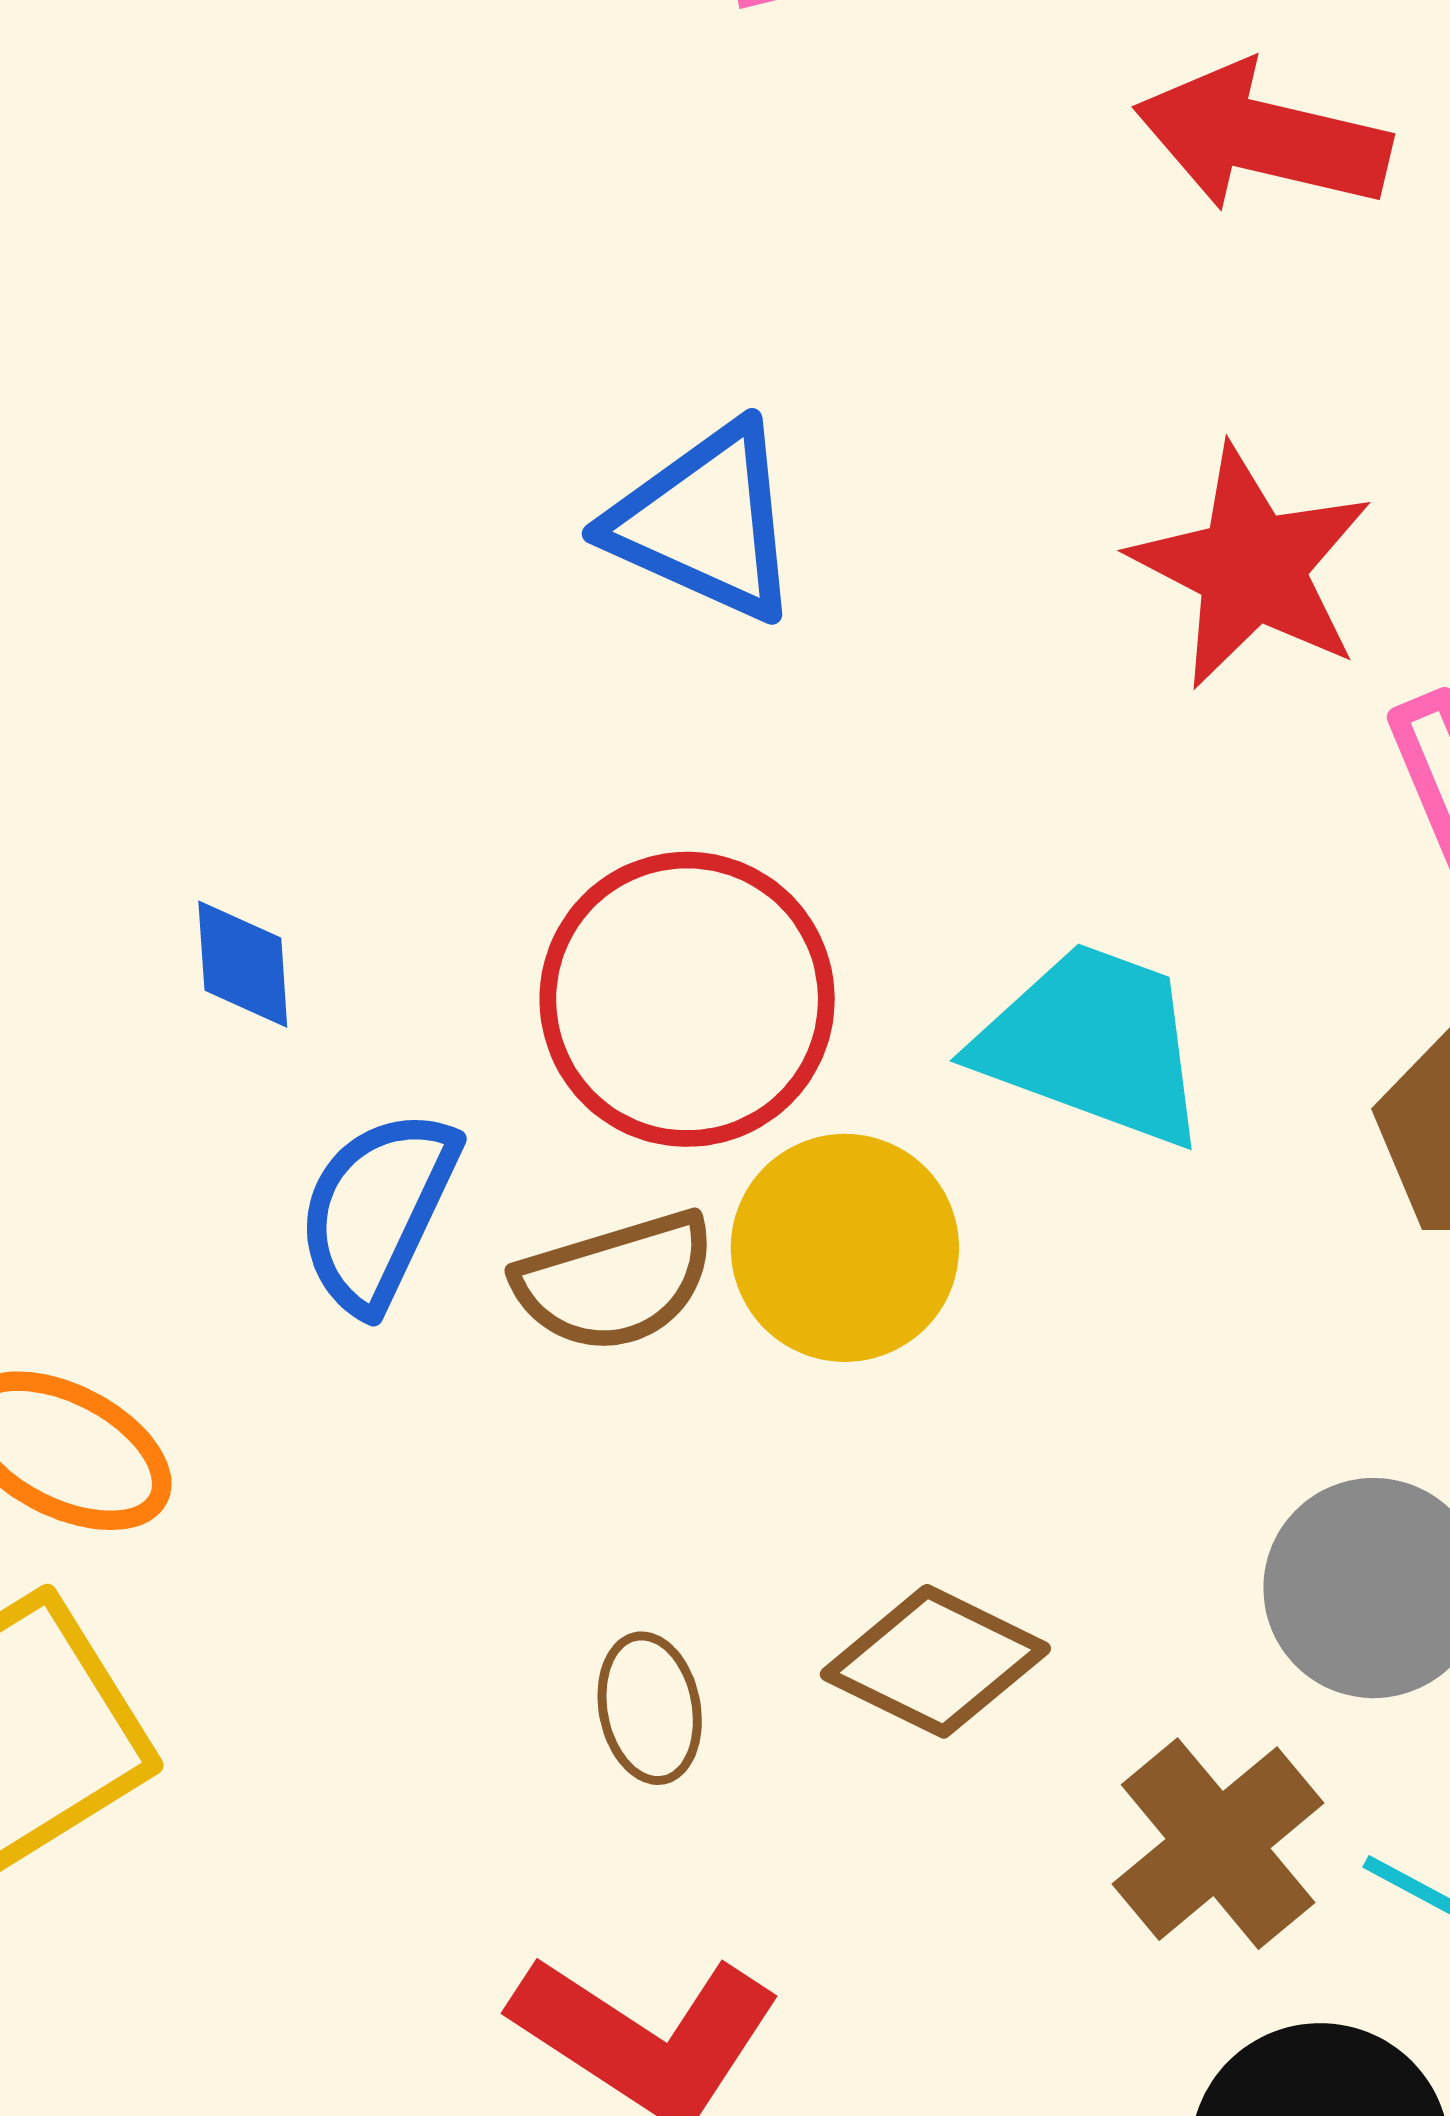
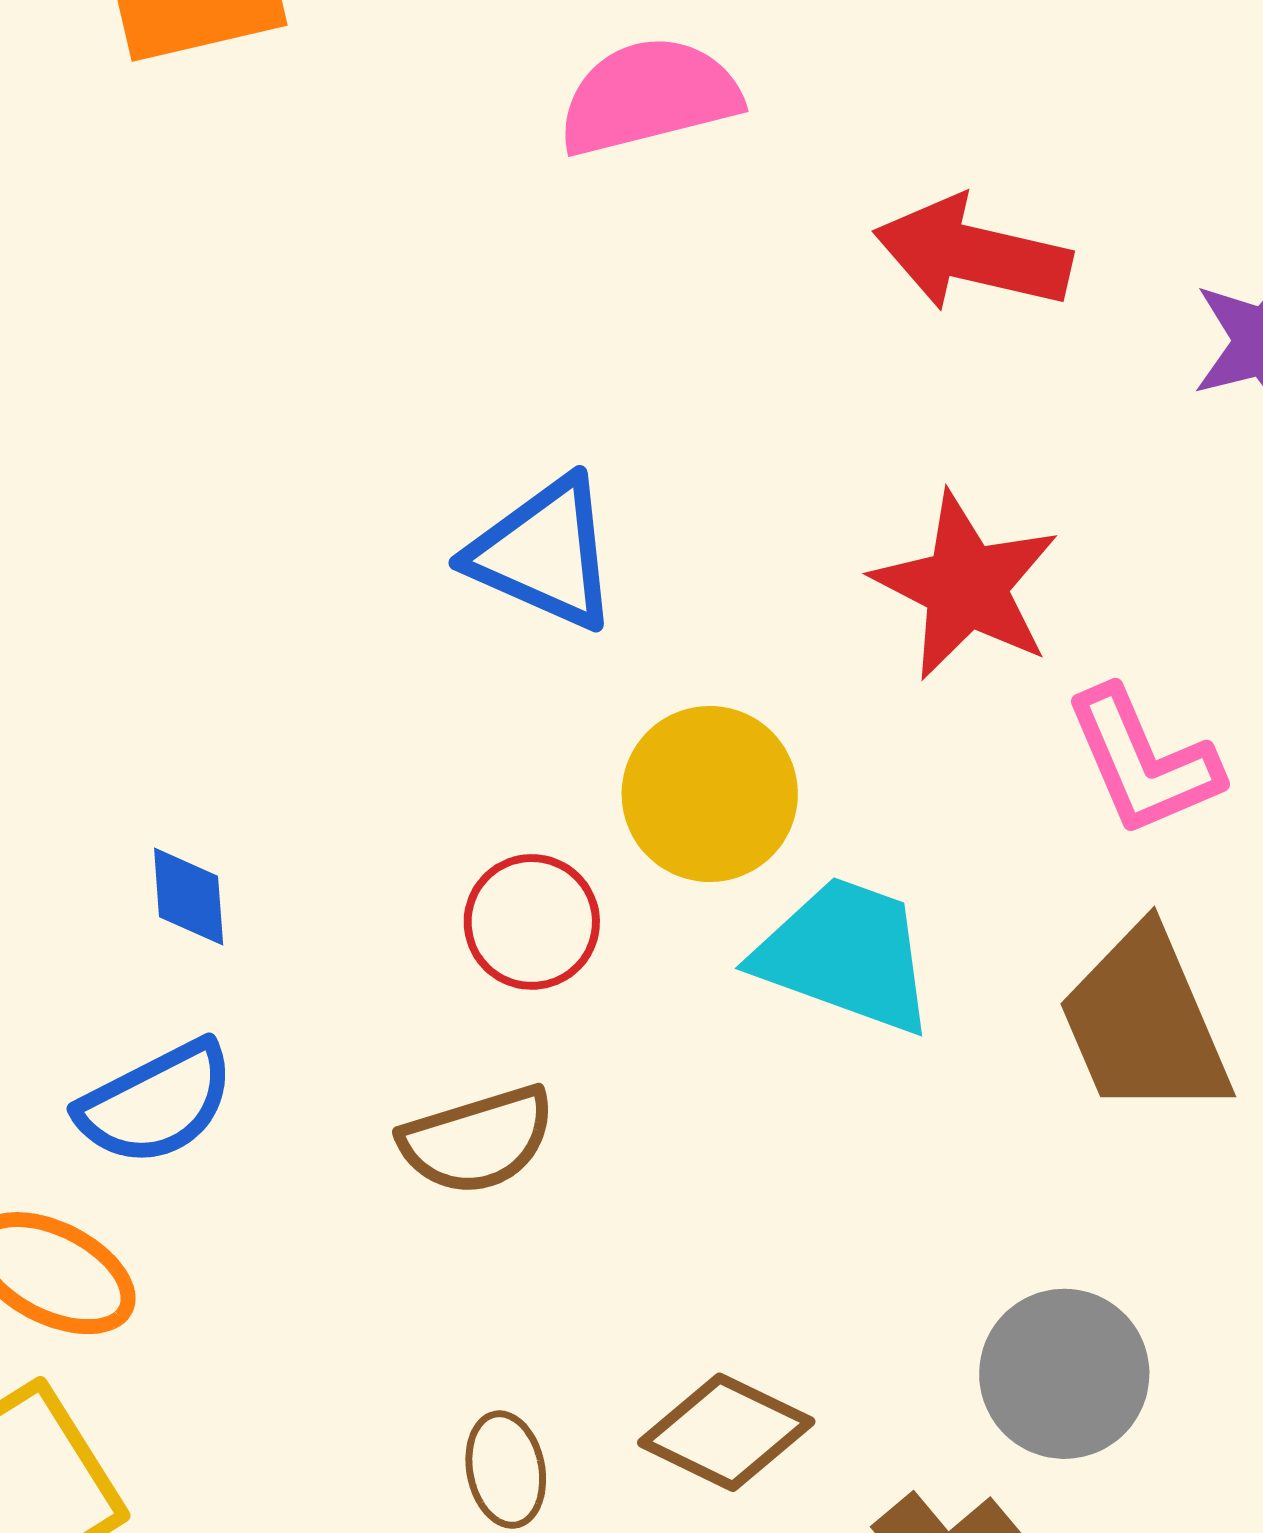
red circle: (687, 999) -> (532, 922), size x0.6
blue semicircle: (377, 1210) -> (156, 1103), moved, turned -142
yellow circle: (845, 1248) -> (710, 794), moved

